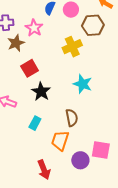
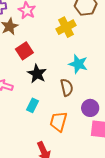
brown semicircle: (72, 118) -> (67, 87), moved
purple circle: (80, 160) -> (90, 108), moved

